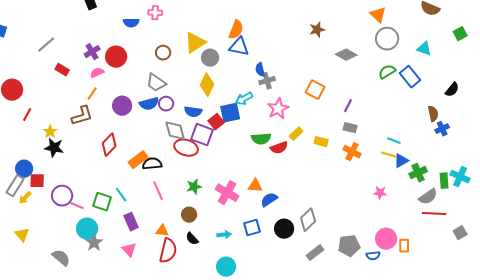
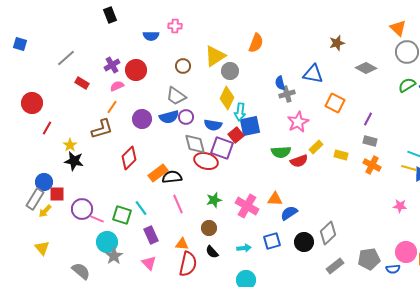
blue triangle: (239, 47) -> (313, 74), moved
cyan arrow: (244, 99) -> (240, 112), moved, turned -54

